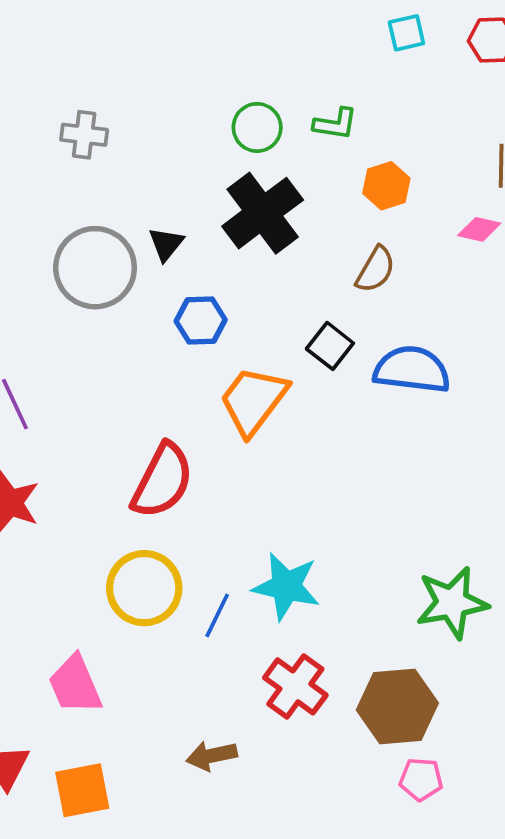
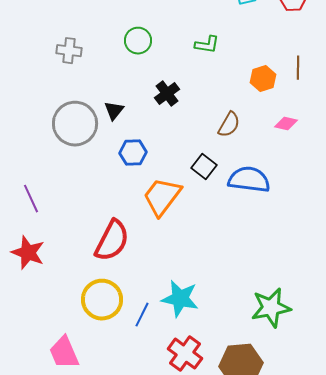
green circle: (257, 127) -> (138, 41), moved
orange hexagon: (386, 186) -> (263, 79), moved
black cross: (263, 213) -> (167, 94), size x0.6
pink diamond: (479, 229) -> (286, 124), moved

